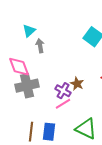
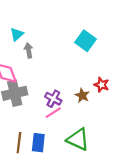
brown star: (77, 84) -> (82, 95), moved

